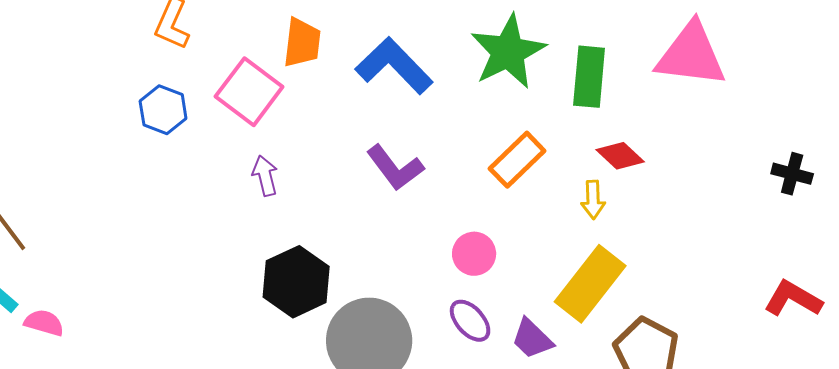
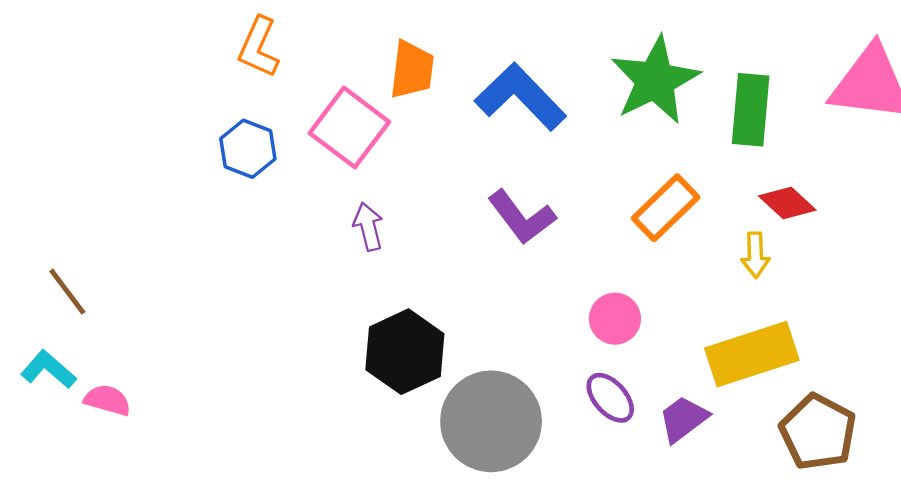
yellow rectangle: (590, 284) -> (752, 354), turned 34
purple trapezoid: (532, 339) -> (683, 419), turned 99

